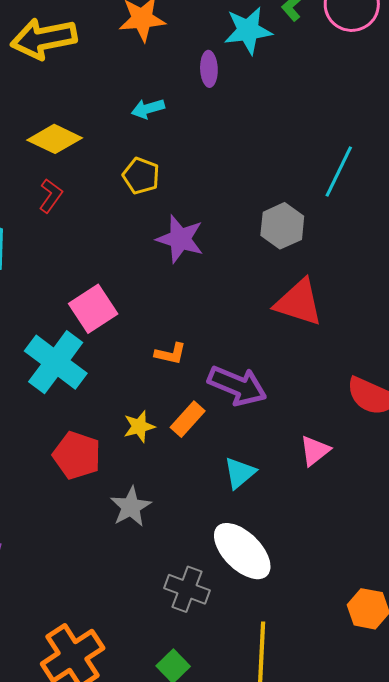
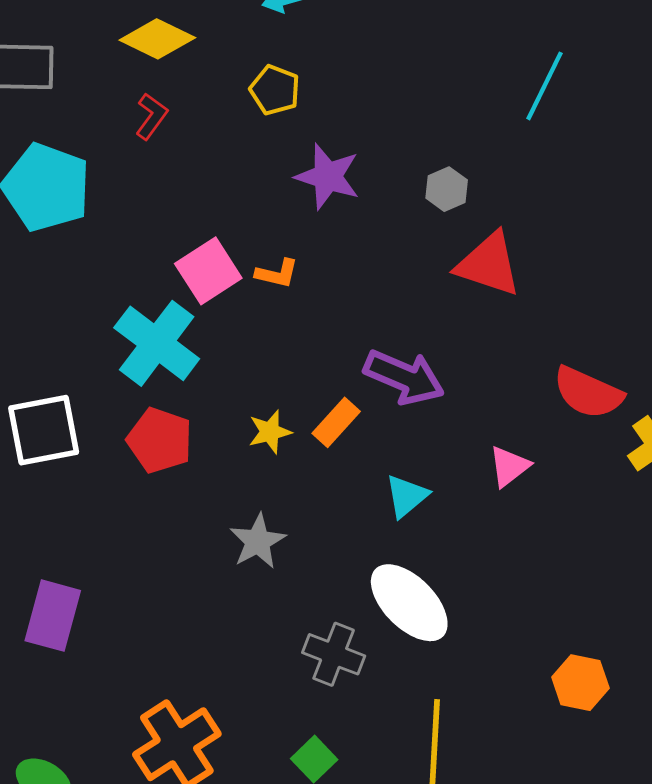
gray hexagon: (282, 226) -> (447, 189), moved, size x0.7
orange L-shape: (170, 354) -> (277, 273), moved
red pentagon: (77, 455) -> (160, 440), moved

